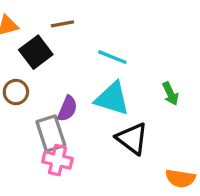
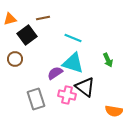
purple semicircle: (67, 109) -> (55, 73), moved, turned -147
gray rectangle: (51, 134) -> (36, 99), moved
pink cross: (57, 160) -> (67, 95), moved

